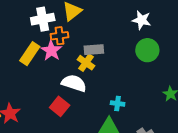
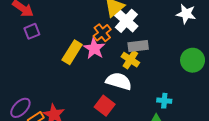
white cross: (43, 19) -> (126, 21), moved, turned -35
orange cross: (60, 36) -> (102, 33), turned -30
green circle: (147, 50) -> (193, 60), moved

